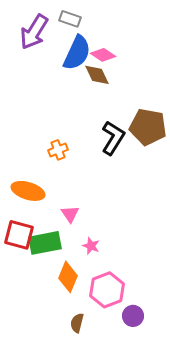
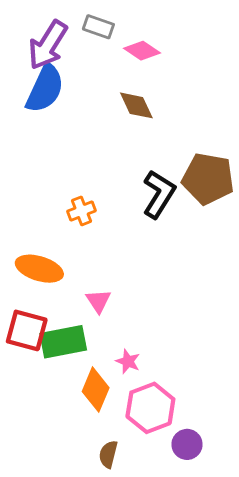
blue semicircle: (77, 53) -> (45, 89), moved
pink diamond: (103, 55) -> (142, 51), moved
pink star: (91, 246) -> (128, 361), moved

